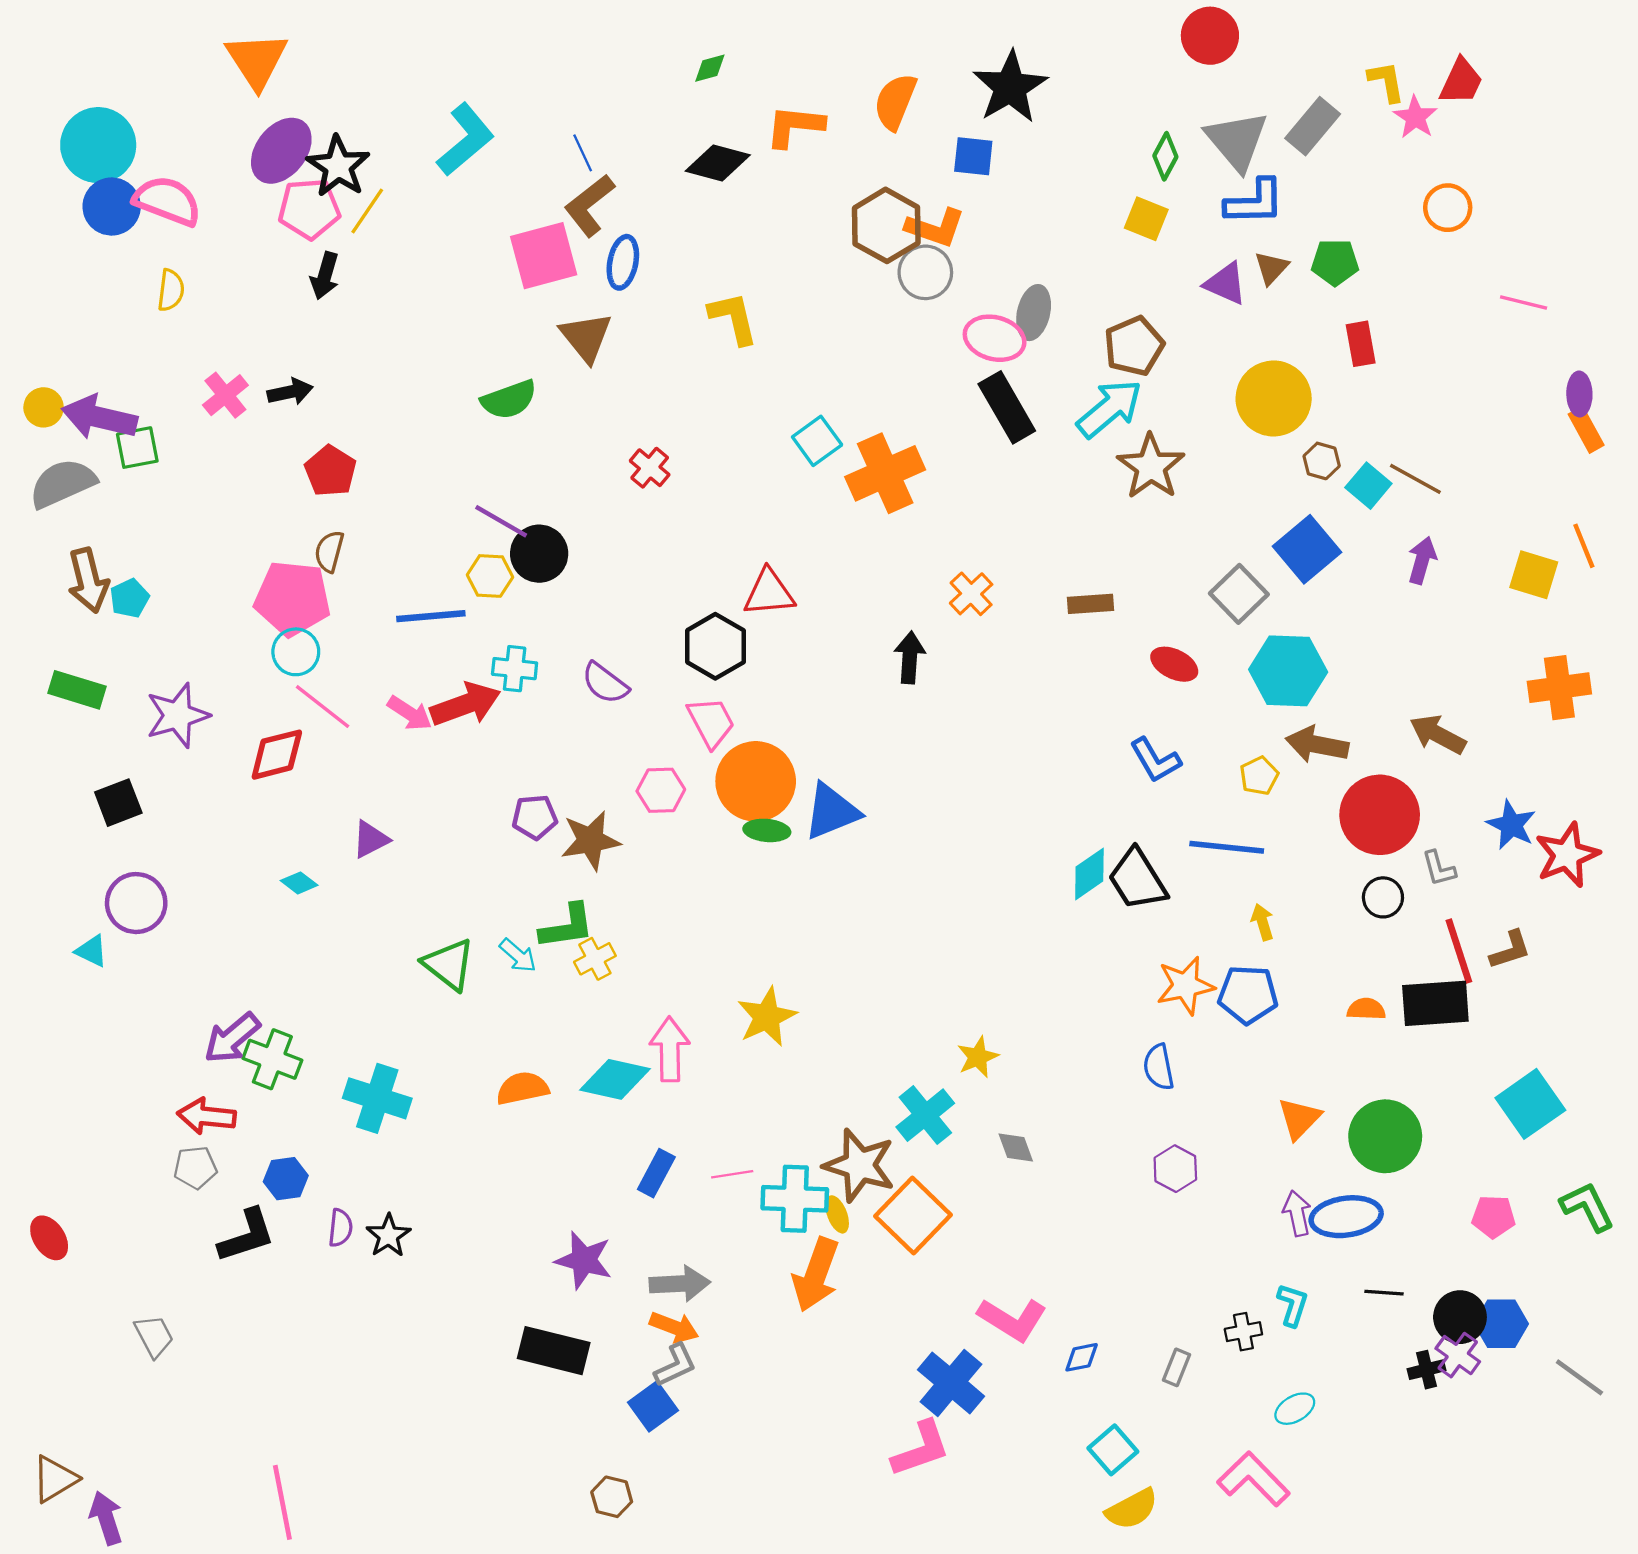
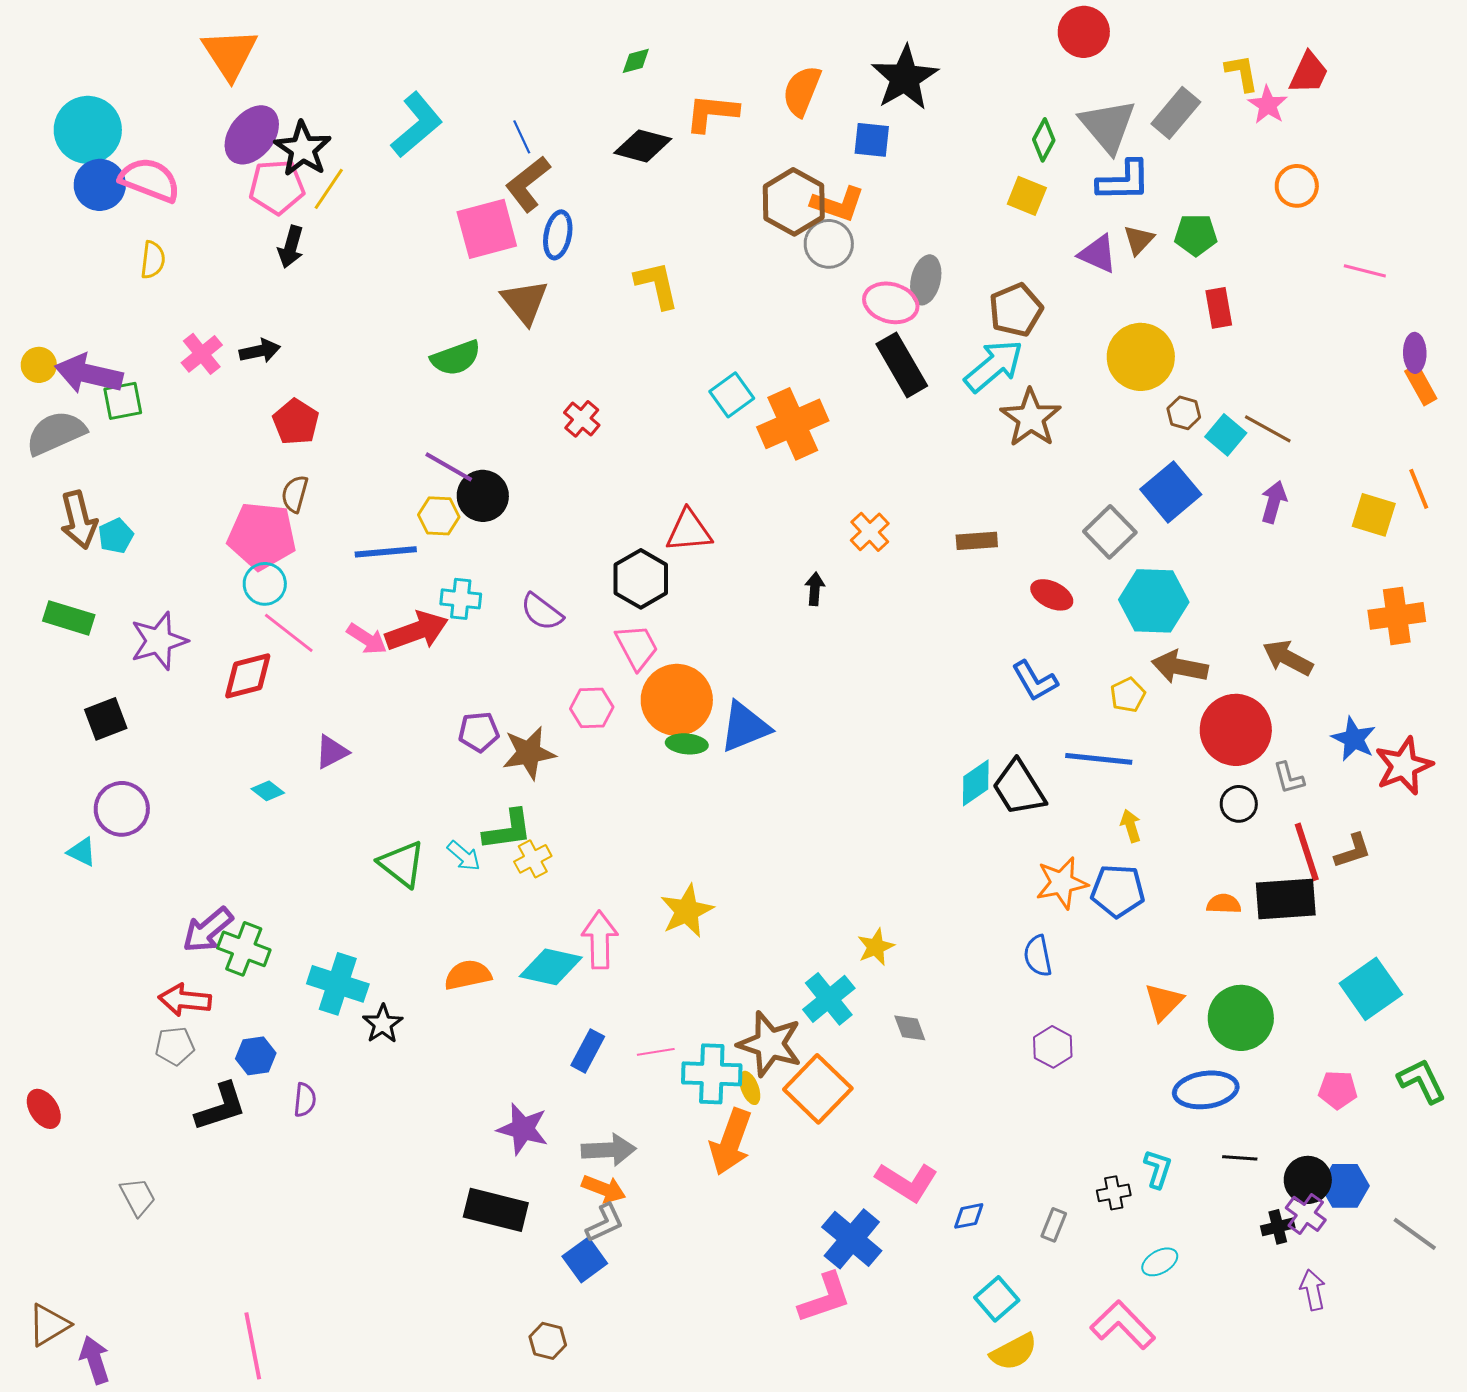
black arrow: (910, 657) -> (815, 589), size x0.7
purple arrow: (1297, 1213) -> (1313, 1290), moved
black star: (388, 1236) -> (383, 1024), moved

